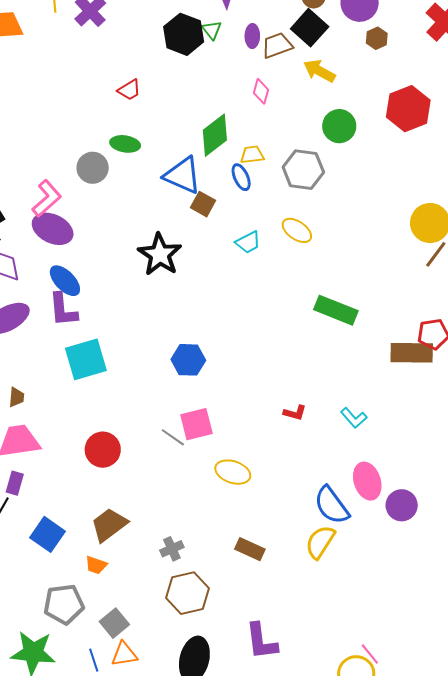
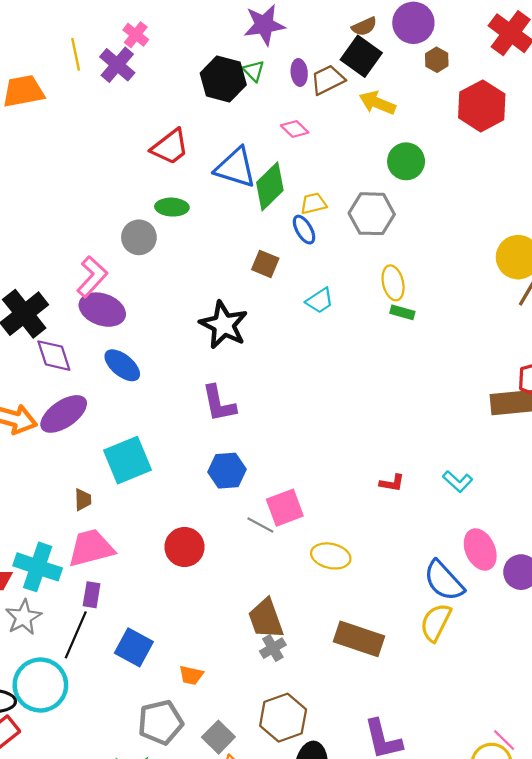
red trapezoid: (129, 90) -> (170, 147), size x1.5
pink diamond: (261, 91) -> (295, 129), moved, turned -55
red hexagon: (408, 109) -> (482, 106), moved
blue triangle: (183, 175) -> (236, 168), moved
yellow ellipse: (297, 230) -> (393, 283), moved, turned 48
purple L-shape: (63, 310) -> (219, 403), moved
green rectangle: (336, 310) -> (402, 312), moved, size x0.5
cyan square: (86, 359) -> (128, 460), moved
blue hexagon: (188, 360) -> (227, 471), moved
brown trapezoid: (109, 525) -> (266, 619), moved, turned -66
brown rectangle: (250, 549) -> (359, 639), size x1.5
brown hexagon: (188, 593) -> (283, 718), moved

